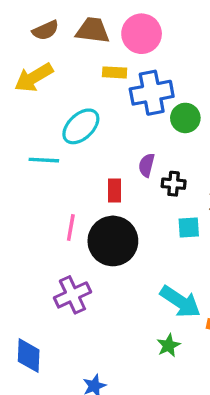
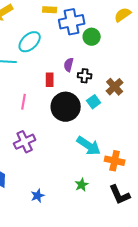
cyan square: (189, 227) -> (94, 102), turned -32
black circle: (113, 241) -> (66, 107), moved
green star: (169, 345) -> (82, 185), moved

